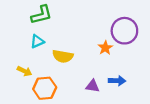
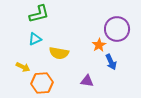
blue arrow: (117, 81) -> (111, 62), moved, turned 63

